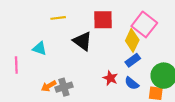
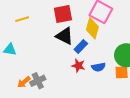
black triangle: (82, 41) -> (65, 36), moved
blue rectangle: (133, 60) -> (81, 47), moved
blue semicircle: (132, 83) -> (98, 67), turned -40

